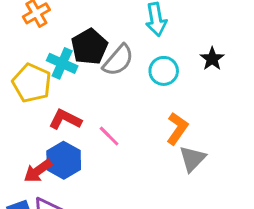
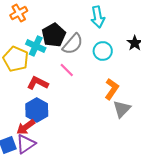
pink line: (109, 136) -> (67, 70), moved
red arrow: (38, 171) -> (26, 127), moved

